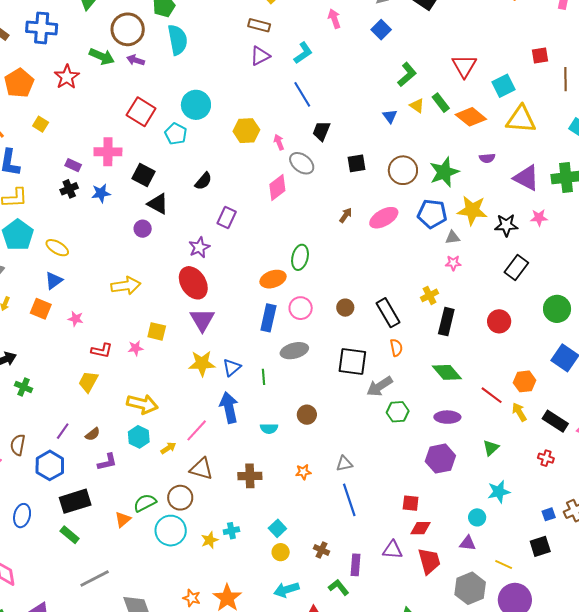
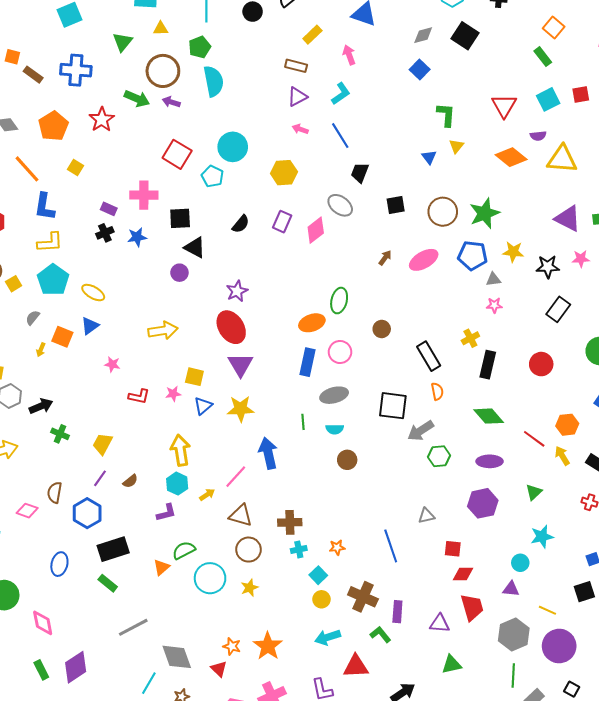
pink arrow: (334, 19) -> (349, 55), moved
green L-shape: (407, 75) -> (446, 115), turned -45
cyan square: (503, 86) -> (548, 99), moved
green rectangle: (441, 103) -> (543, 57), moved
yellow triangle: (417, 106) -> (456, 146), turned 35
pink arrow: (279, 142) -> (300, 129), moved, turned -49
purple semicircle: (487, 158) -> (538, 136), moved
black square: (144, 175) -> (180, 218), turned -30
yellow star: (472, 210) -> (513, 252), size x0.7
purple rectangle: (227, 217) -> (282, 222), moved
brown circle: (345, 308) -> (382, 329), moved
orange square: (41, 309) -> (62, 337), moved
blue triangle: (232, 367) -> (203, 406), moved
yellow trapezoid: (88, 382) -> (103, 444), moved
yellow arrow: (142, 404) -> (180, 450), turned -112
cyan semicircle: (269, 429) -> (335, 429), moved
purple L-shape: (107, 462) -> (166, 513), moved
gray triangle: (344, 464) -> (426, 516), moved
orange star: (303, 472) -> (337, 547), moved
brown circle: (180, 498) -> (249, 550), moved
cyan cross: (231, 531) -> (299, 549), moved
brown cross: (322, 550) -> (363, 597), size x1.8
purple triangle: (393, 550) -> (440, 624), moved

